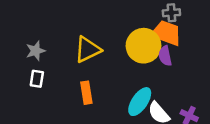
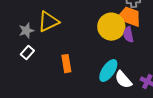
yellow triangle: (88, 50) -> (48, 22), moved
white rectangle: (37, 79) -> (27, 53), turned 32

